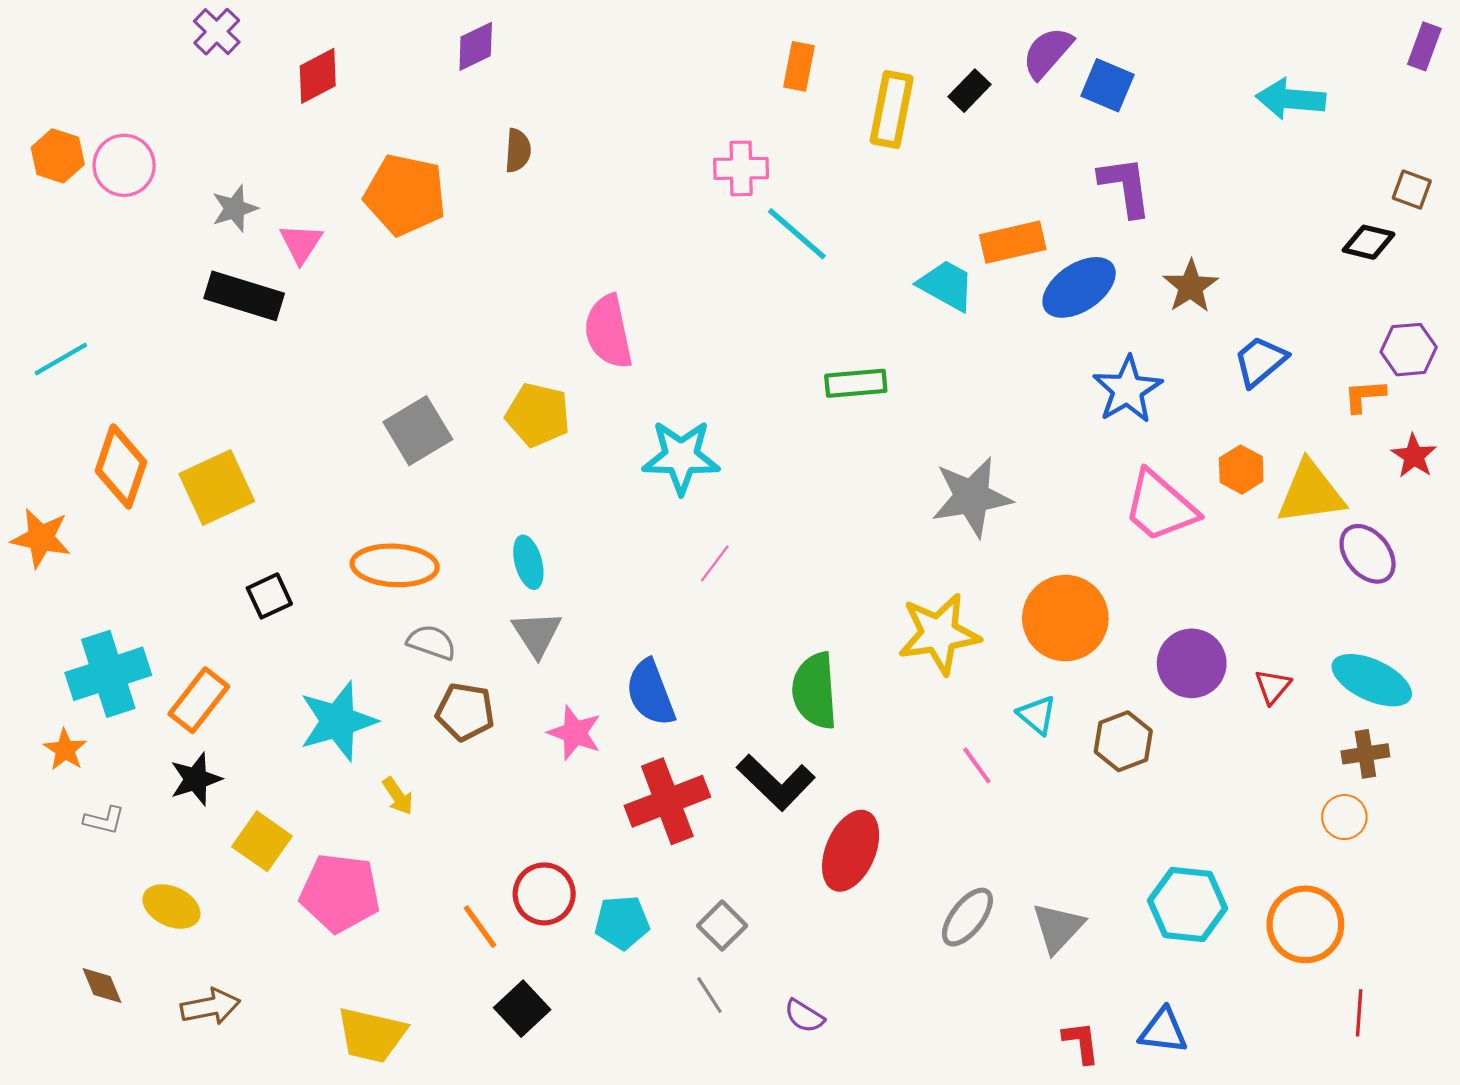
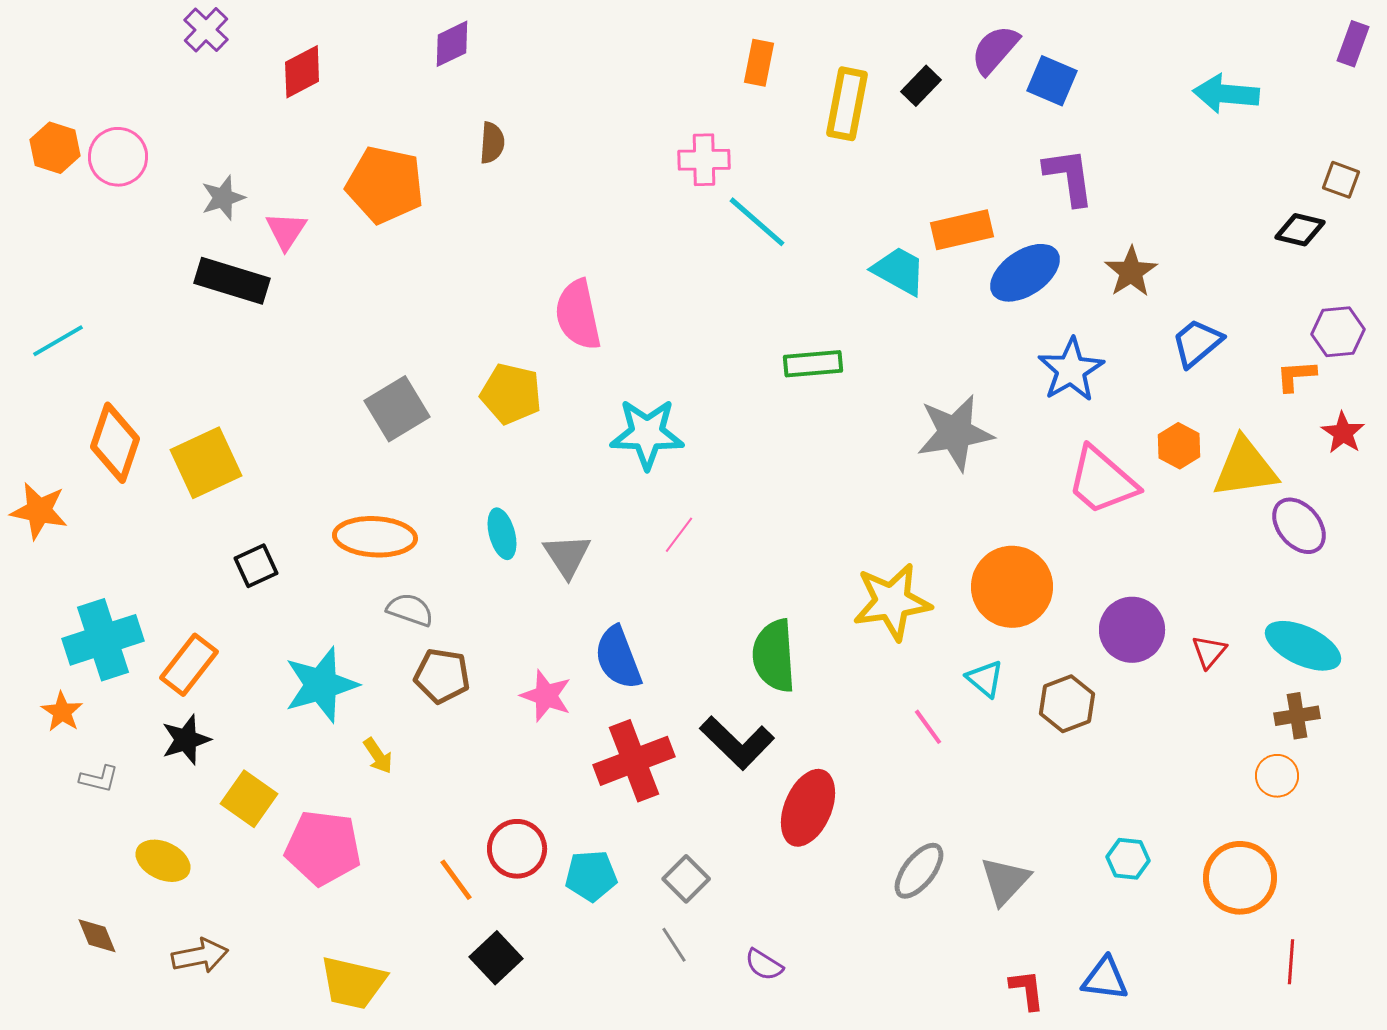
gray star: (972, 497) -> (955, 433), moved
gray triangle: (537, 634) -> (567, 556), moved
cyan hexagon: (1187, 904) -> (1128, 859), size x0.6

